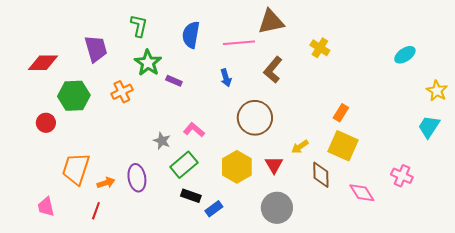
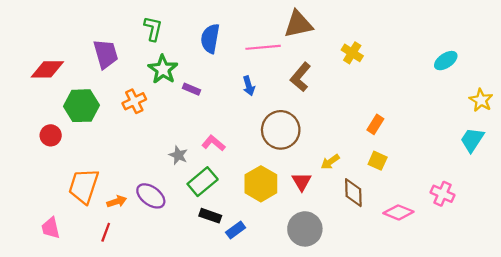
yellow square: (343, 146) -> (378, 161), size x0.6
purple ellipse: (137, 178) -> (151, 196), turned -44
pink diamond: (362, 193) -> (398, 212), turned -36

